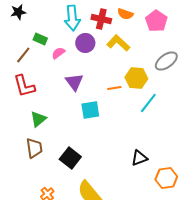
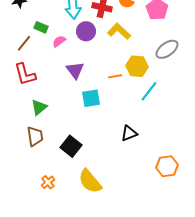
black triangle: (139, 158) -> (129, 133), moved

